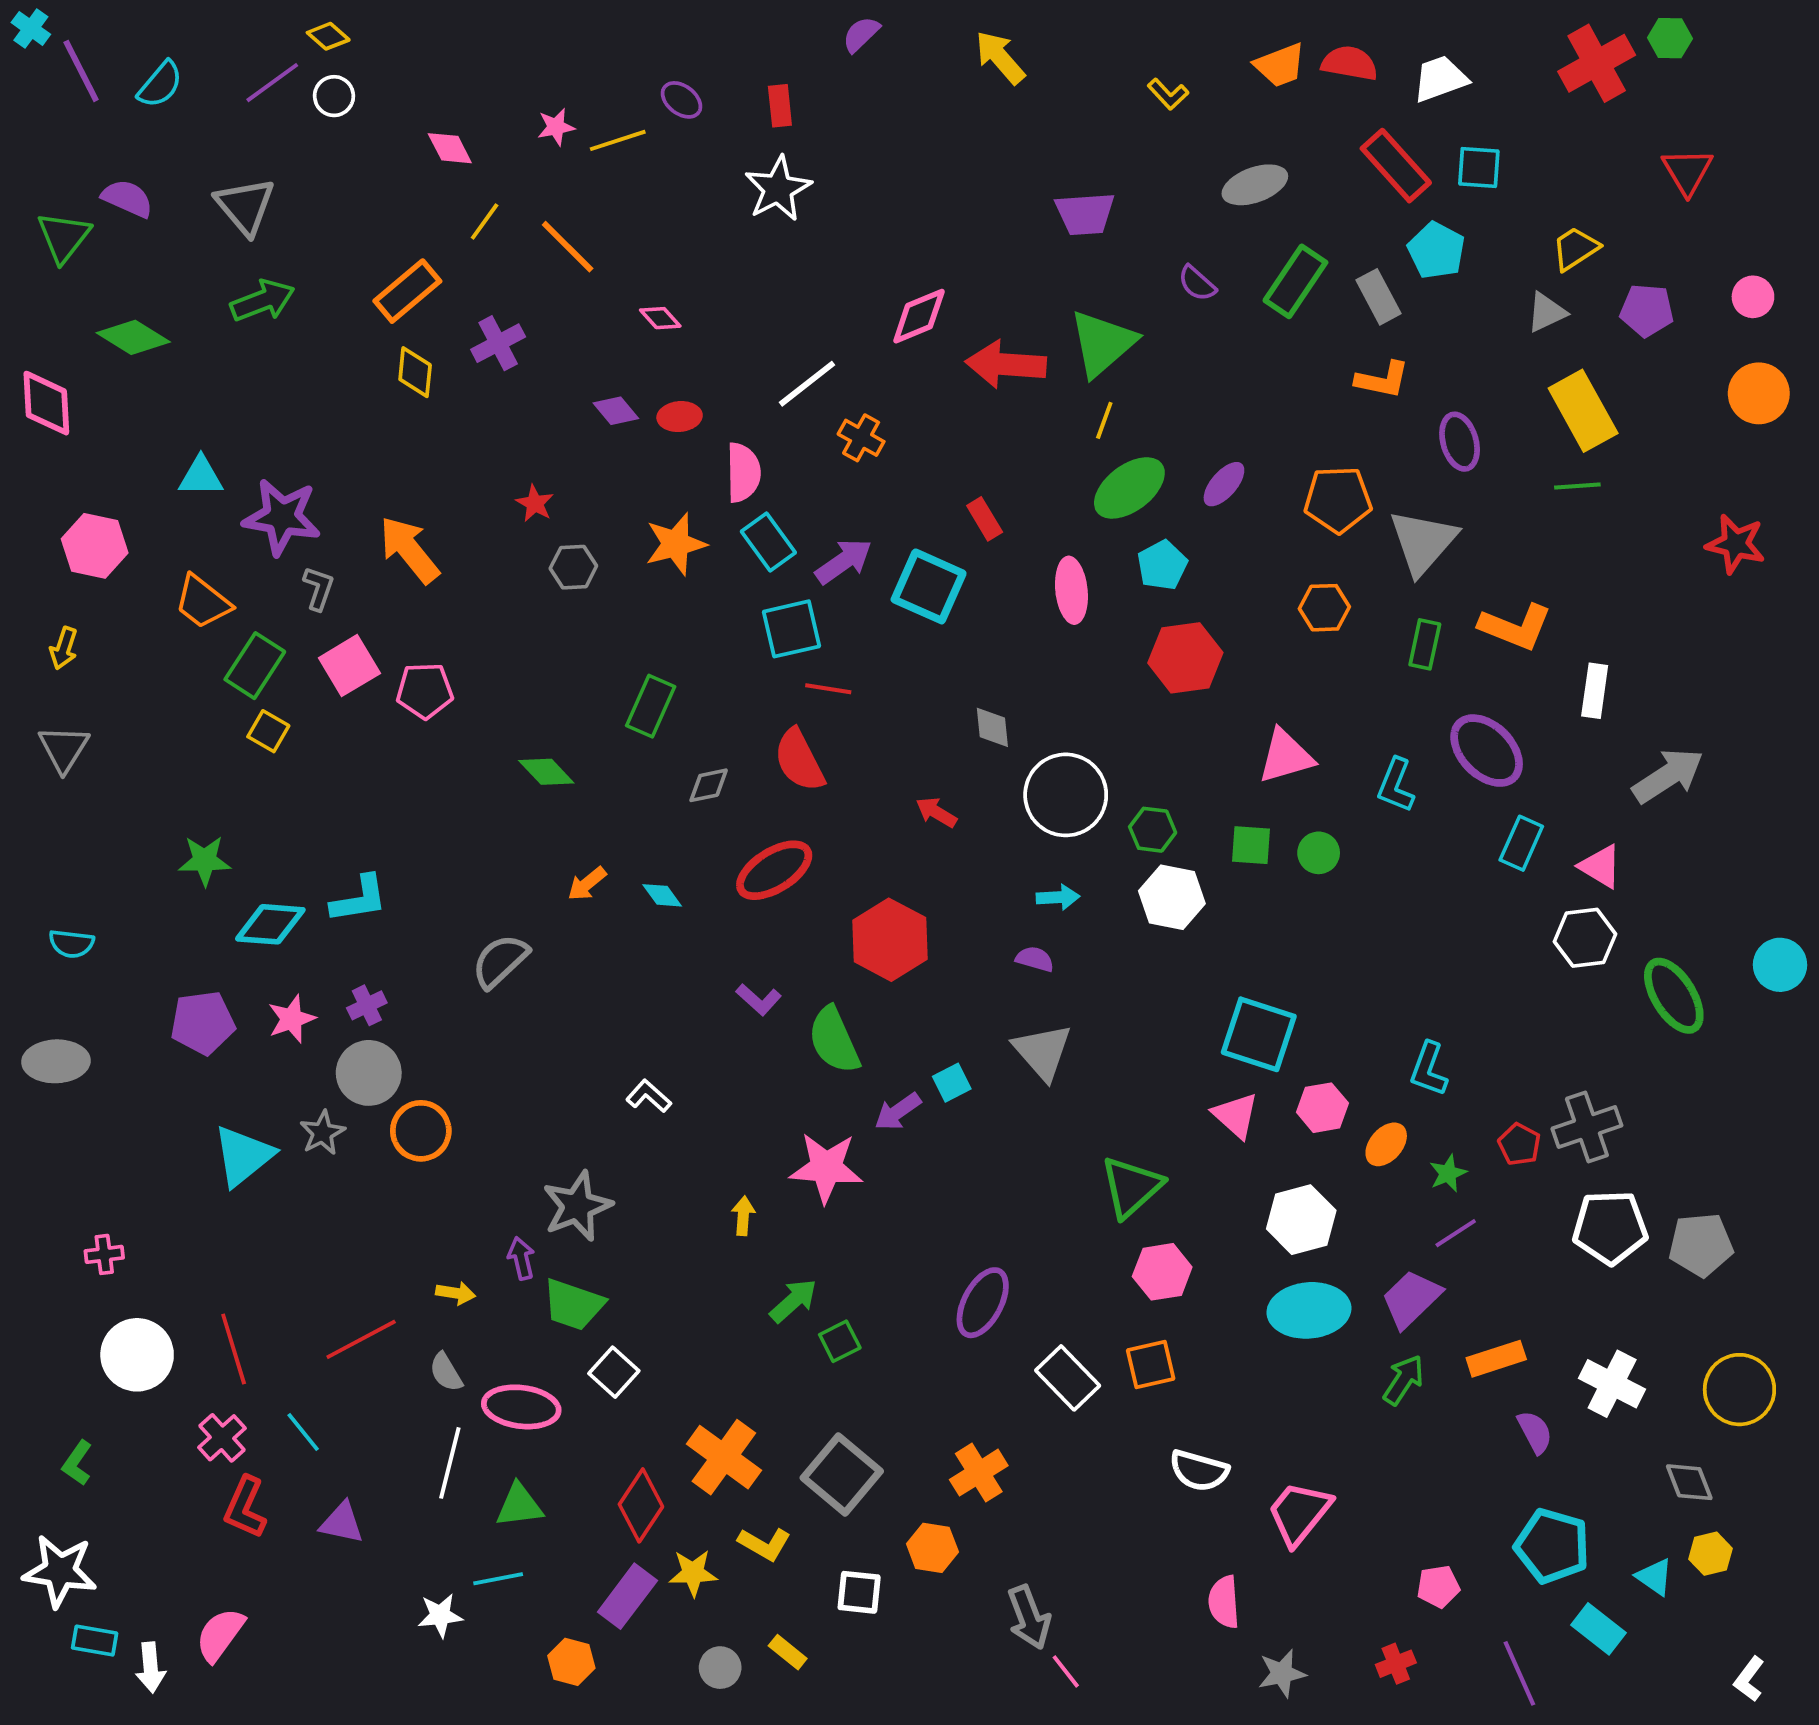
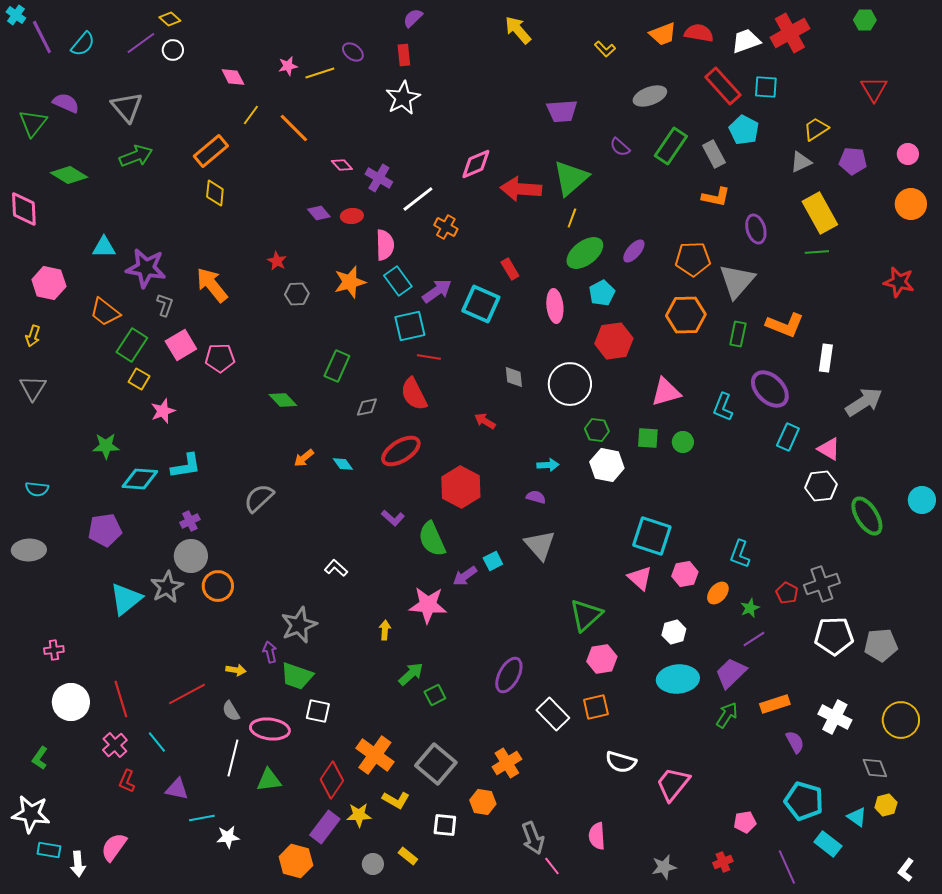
purple semicircle: (861, 34) -> (413, 18), moved
red cross: (1597, 63) -> (790, 33), moved
purple cross: (498, 343) -> (379, 178), moved, turned -32
orange hexagon: (1324, 608) -> (686, 315), size x1.5
white circle: (1066, 795) -> (570, 384), moved
pink star: (292, 1019) -> (163, 411), moved
gray star: (322, 1133) -> (167, 587), size x1.4
white hexagon: (1301, 1220) -> (674, 632), size x0.7
white square: (614, 1372) -> (318, 711), turned -30
red L-shape: (245, 1507) -> (127, 781), size x0.7
cyan line: (498, 1579) -> (202, 818), moved
pink semicircle: (1224, 1602) -> (597, 836), moved
orange hexagon: (571, 1662) -> (296, 861), size x1.4

